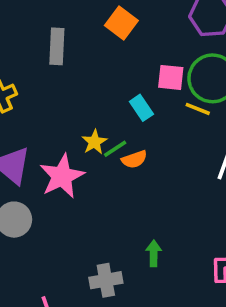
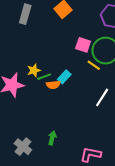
cyan rectangle: (141, 108) -> (64, 77), moved, turned 64
gray cross: (106, 280) -> (23, 147), turned 36

